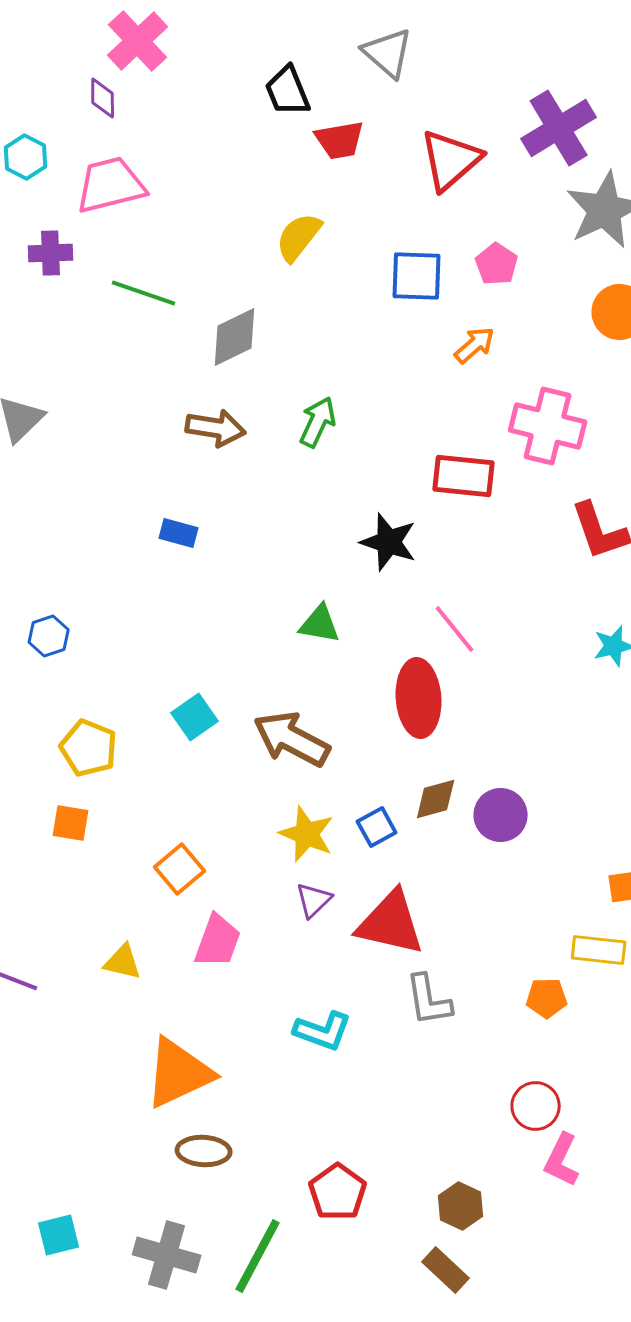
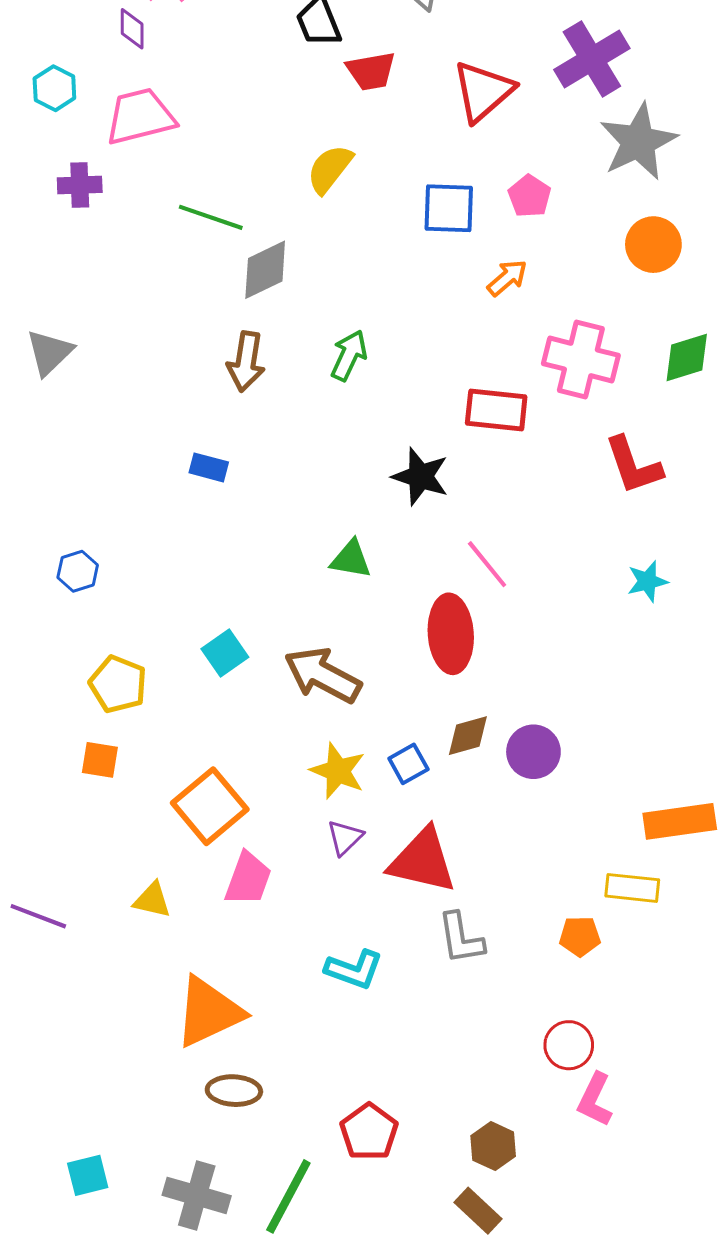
green line: (144, 293) -> (211, 217), moved
brown arrow: (216, 428) -> (246, 362), turned 90
orange square: (180, 869) -> (210, 806), size x1.5

